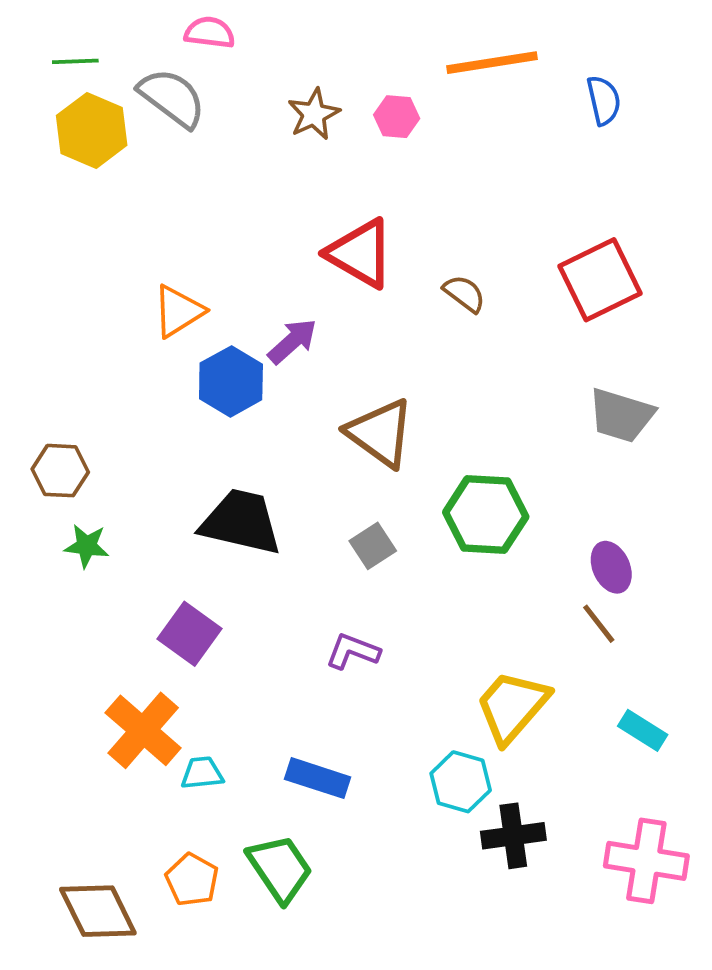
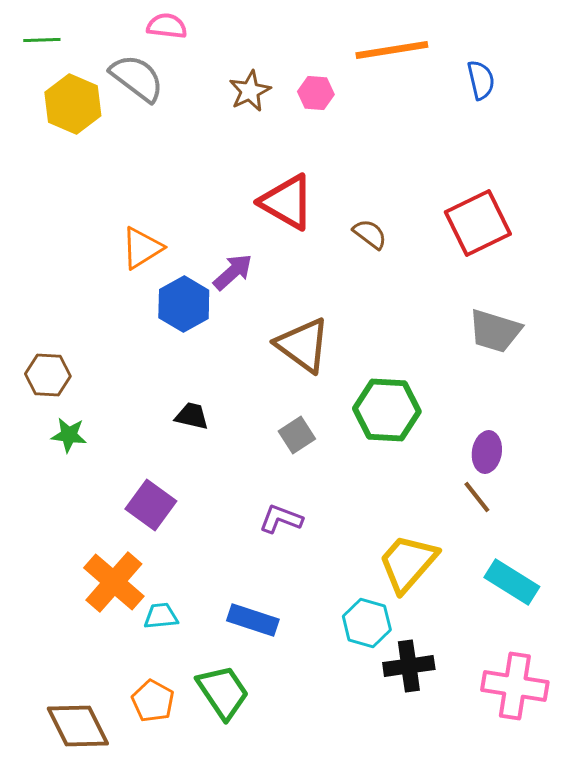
green line: (75, 61) -> (42, 40), moved
black trapezoid: (241, 522) -> (192, 416), size x0.5
purple ellipse: (611, 567) -> (487, 452), turned 33
cyan rectangle: (643, 730) -> (512, 582), size x1.4

